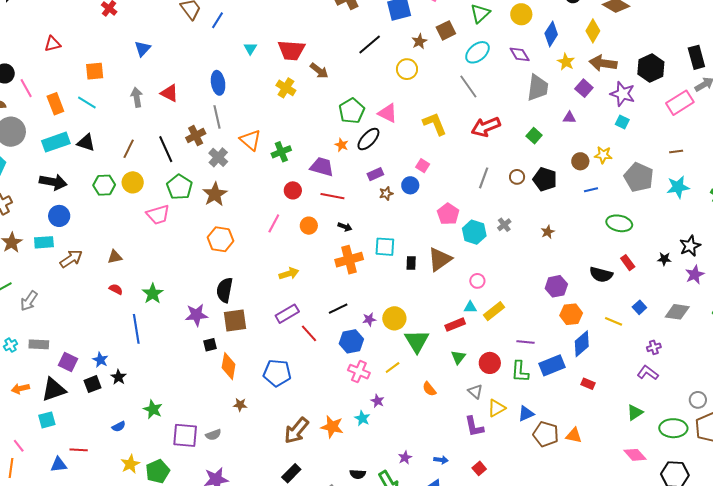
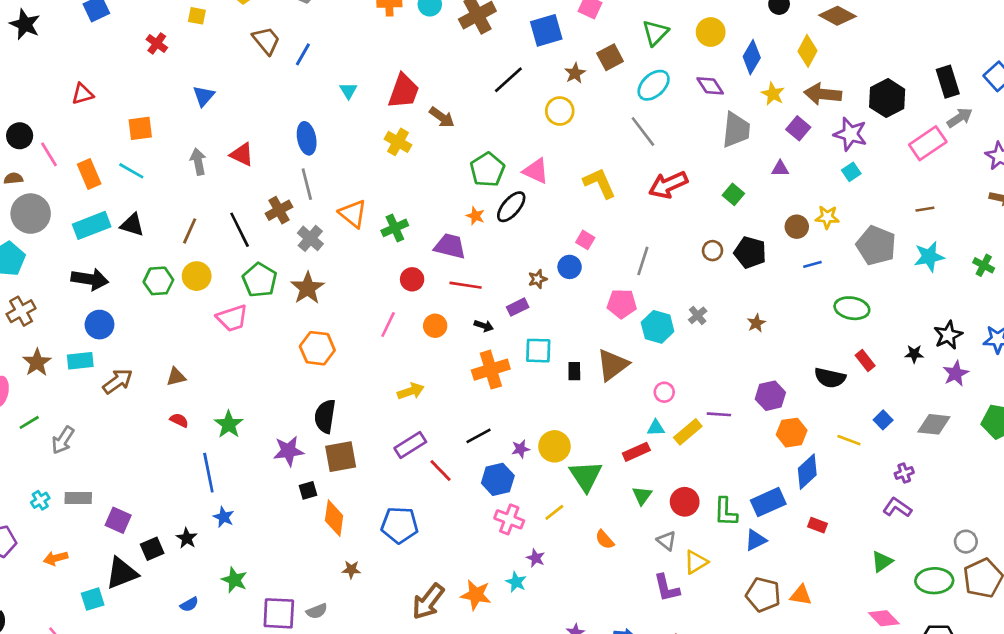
red trapezoid: (291, 50) -> (404, 91), turned -72
cyan square: (622, 122) -> (851, 172), turned 32
purple rectangle: (375, 174) -> (518, 307), moved
gray line: (484, 178) -> (643, 261), moved
pink pentagon: (448, 214) -> (622, 304), turned -30
purple line: (526, 342) -> (719, 414), moved
blue star: (100, 360) -> (224, 517), moved
black triangle: (54, 390) -> (122, 573), moved
blue triangle: (526, 414) -> (756, 540), moved

